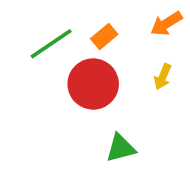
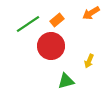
yellow arrow: (163, 77) -> (89, 61), moved

